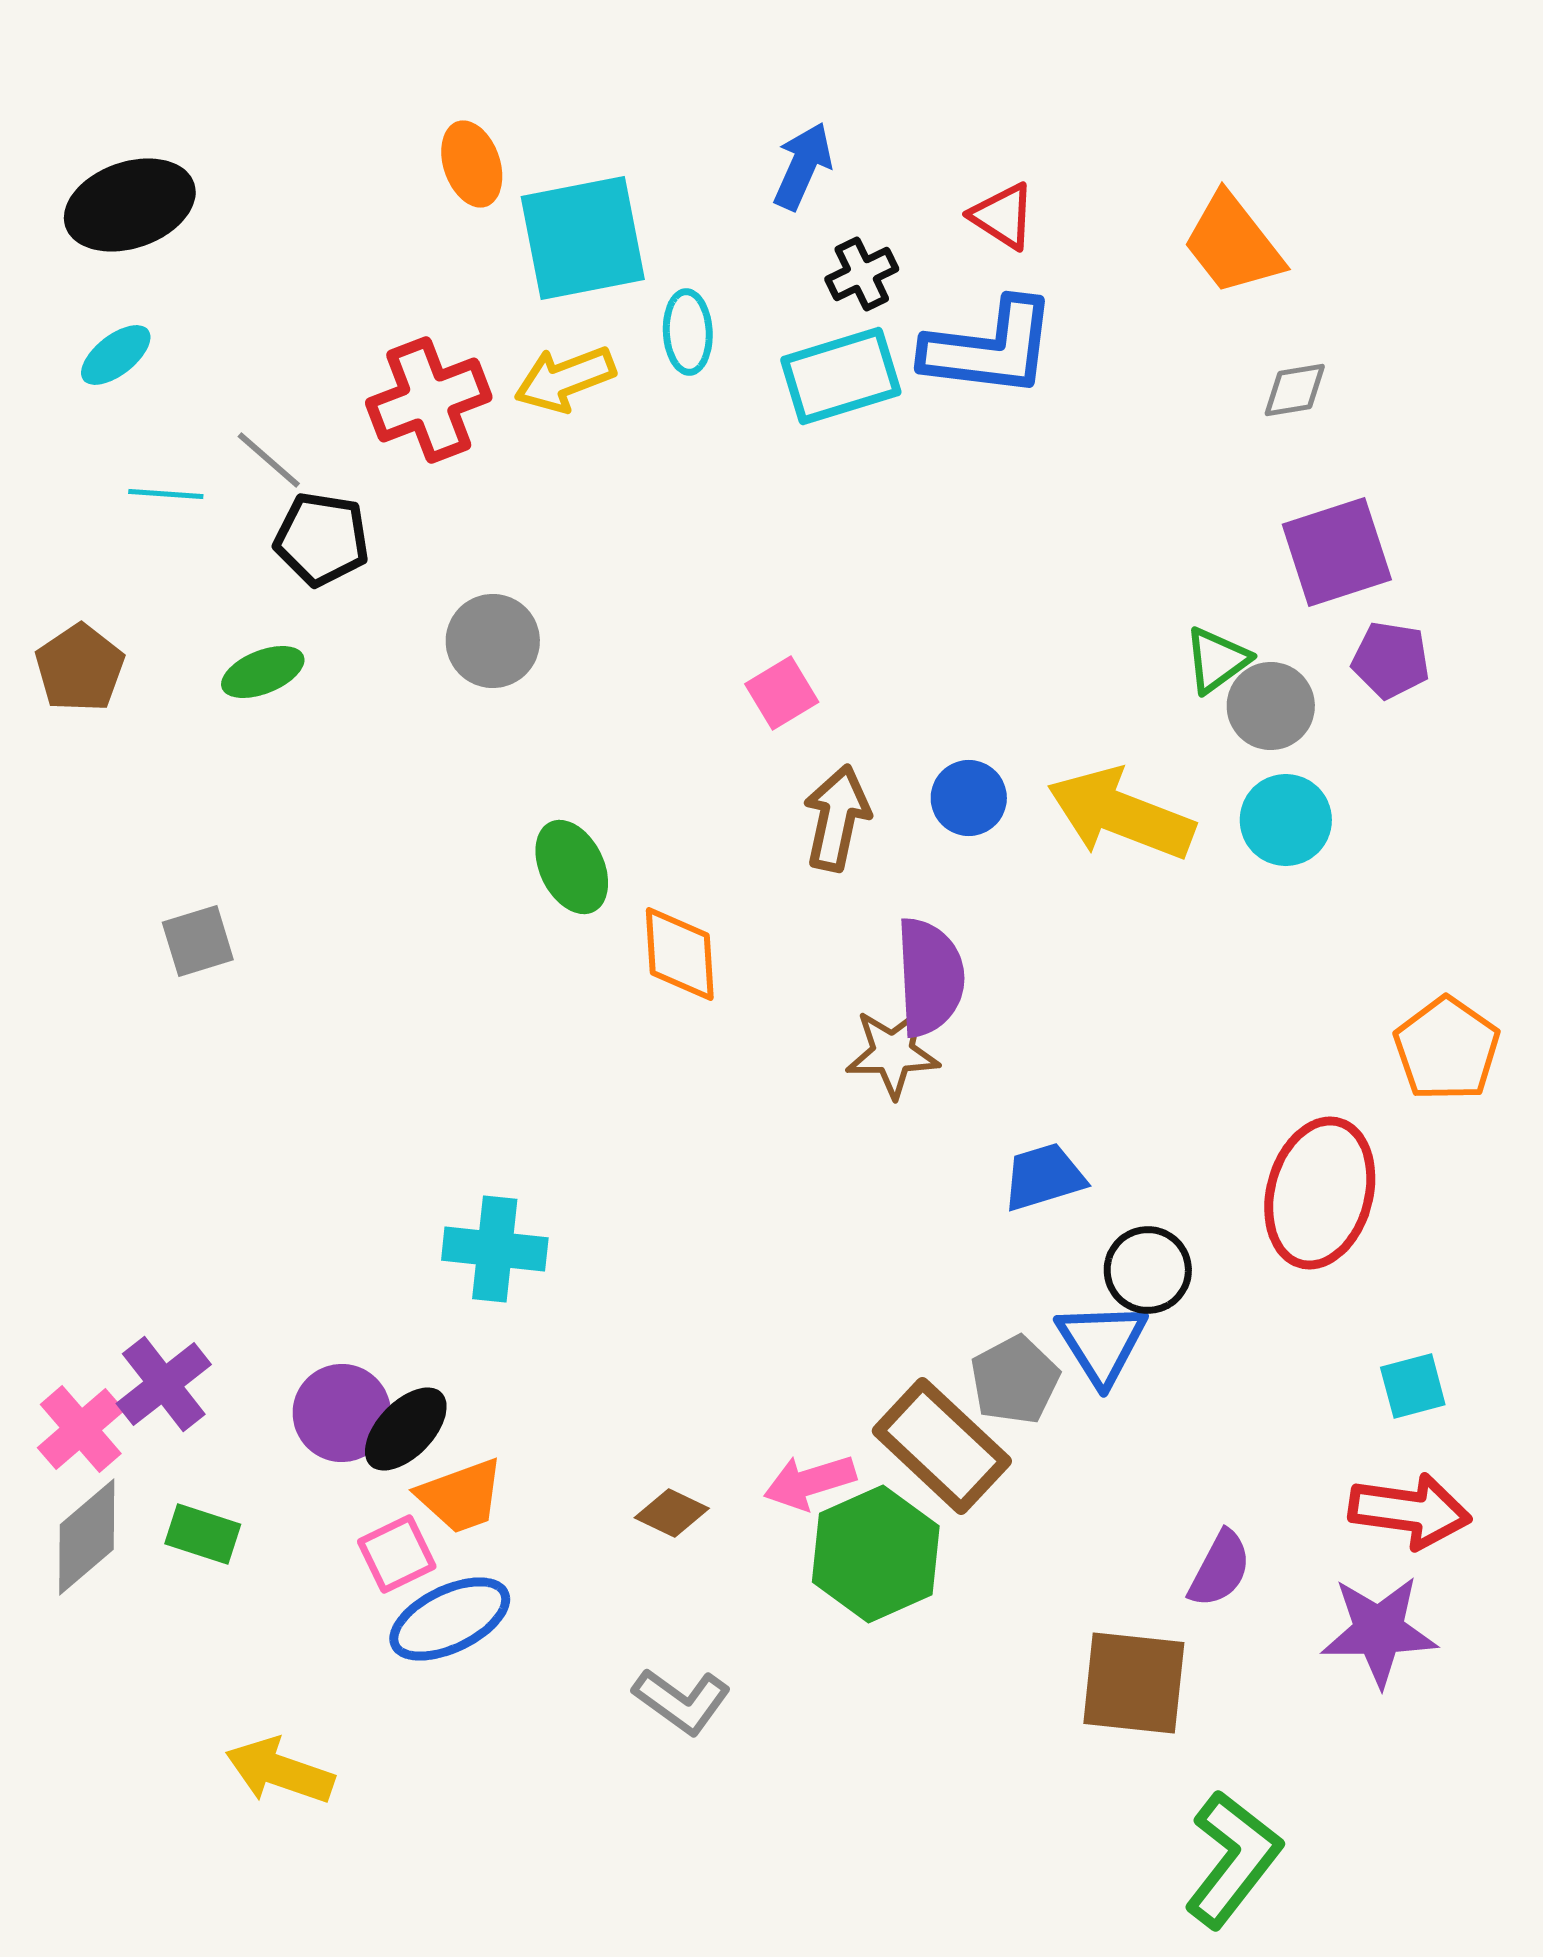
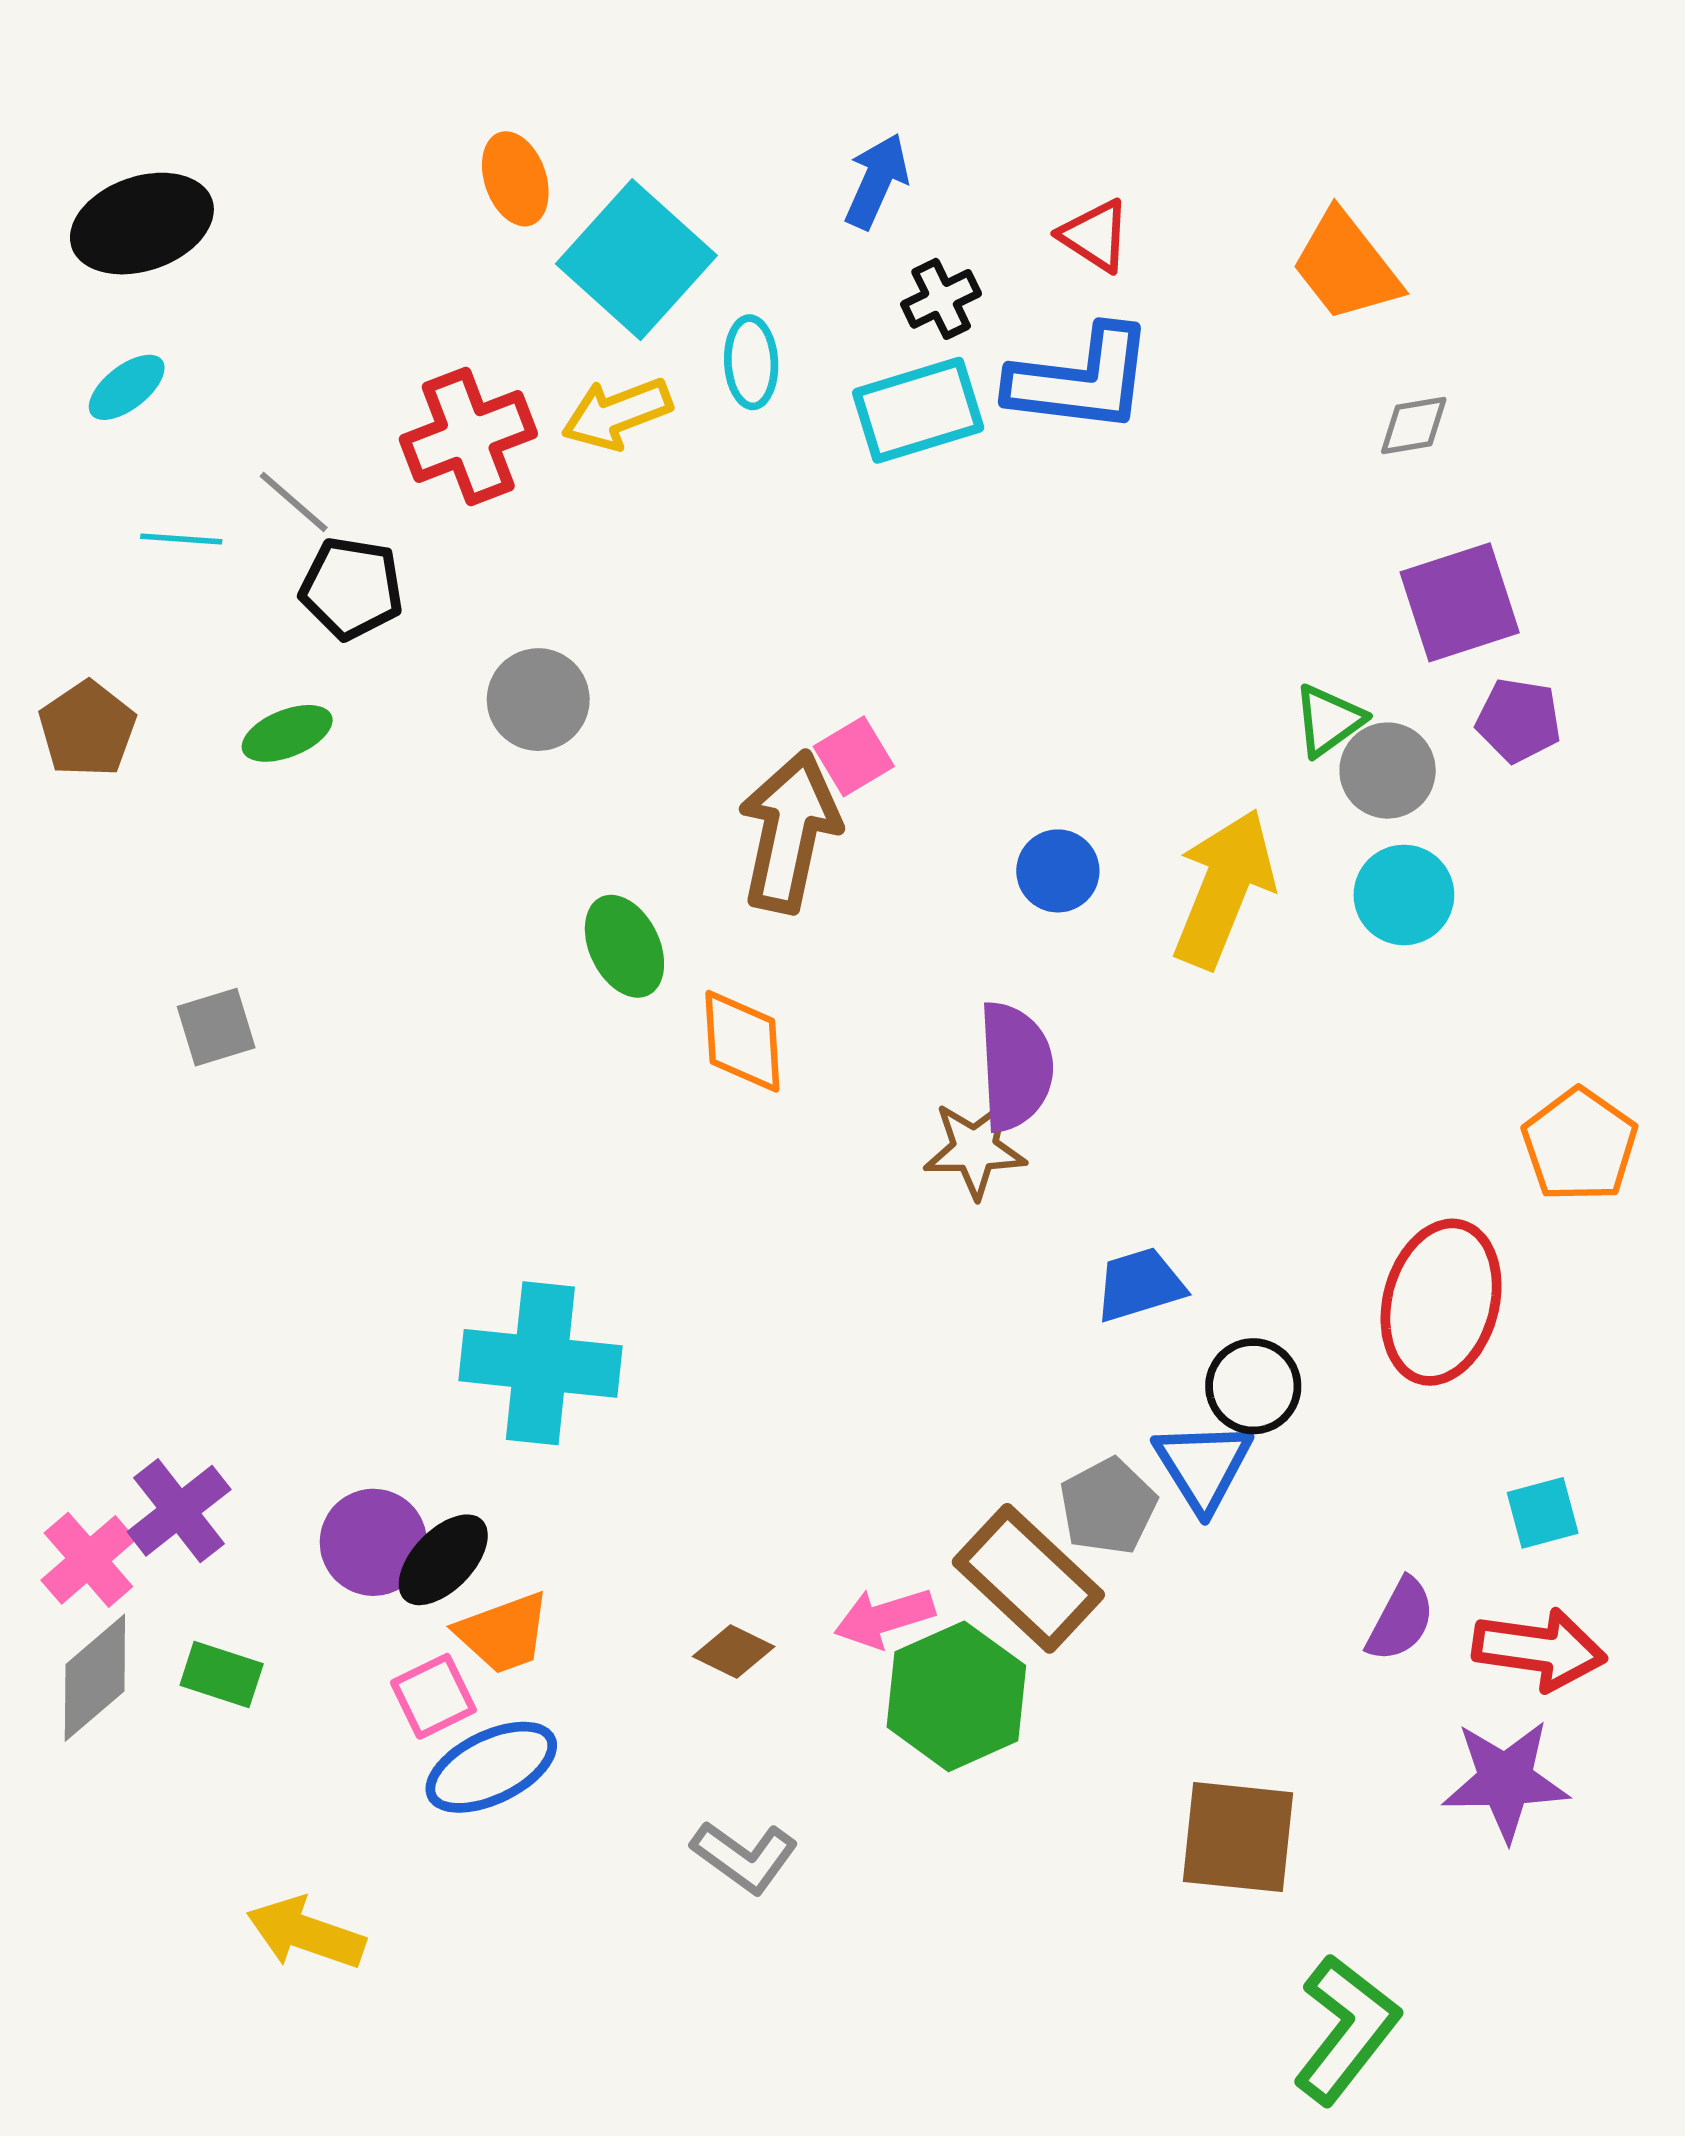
cyan square: (583, 238) -> (636, 260), turned -37
yellow arrow: (1121, 814) -> (1224, 888), turned 91
brown arrow: (837, 818) -> (789, 832), moved, size x1.4
cyan cross: (495, 1249) -> (540, 1363), size x1.4
purple semicircle: (1220, 1569) -> (1401, 1620), moved

